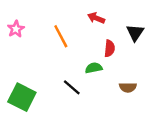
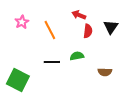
pink star: (16, 29) -> (22, 22), moved
red semicircle: (110, 48) -> (88, 31), moved
black line: (72, 87) -> (52, 62), moved, turned -42

